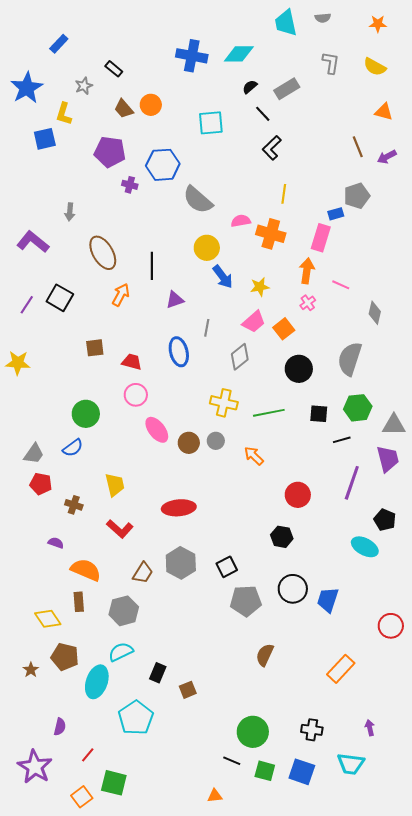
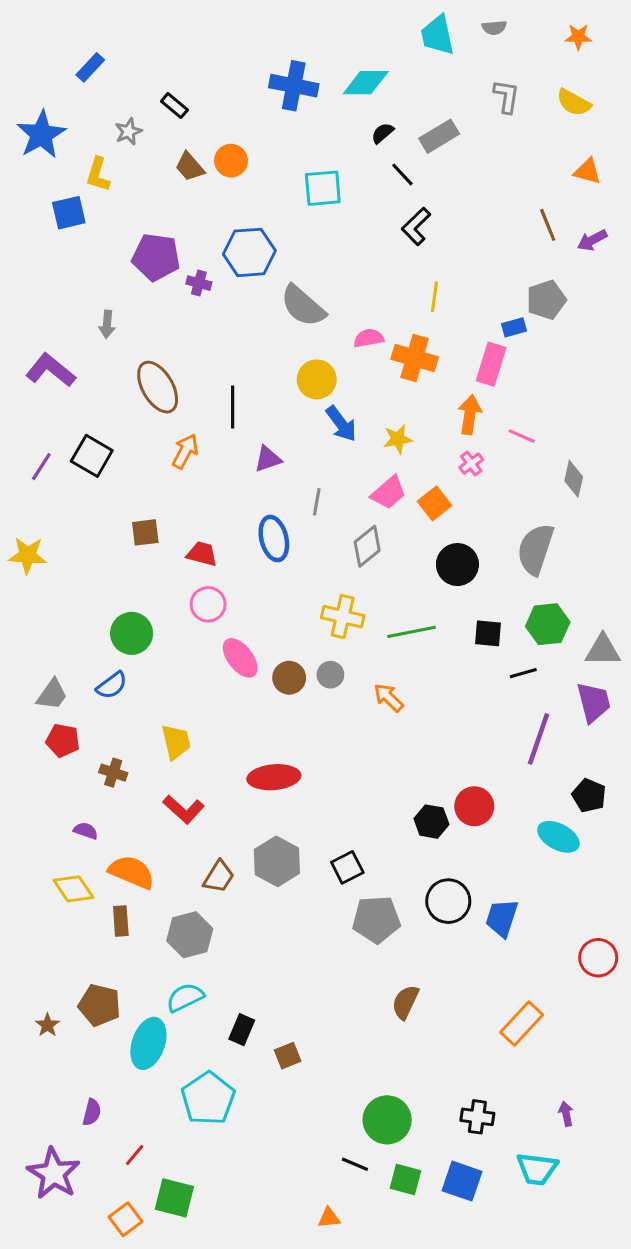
purple pentagon: (110, 152) -> (156, 257), moved
red circle: (298, 495) -> (474, 806), moved
yellow diamond: (48, 619) -> (73, 889), moved

